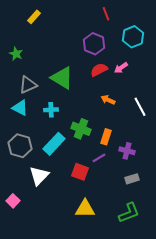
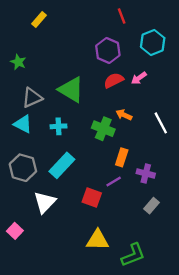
green cross: (81, 129) -> (103, 129), moved
gray rectangle: (132, 179) -> (152, 206), turned -32
green L-shape: (129, 213) -> (133, 255), moved

